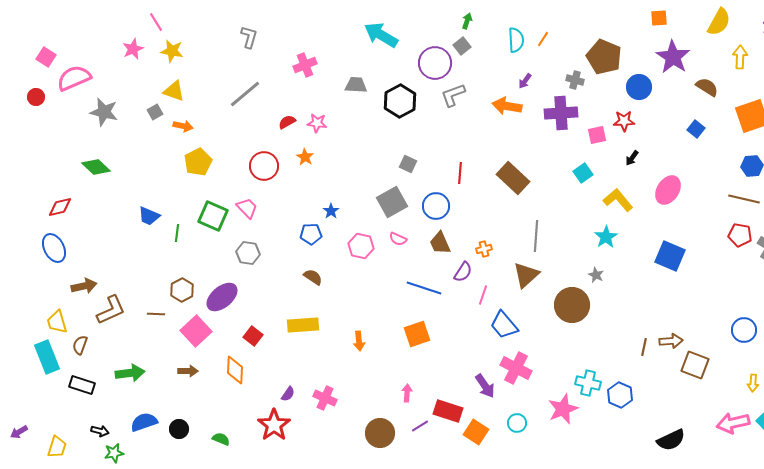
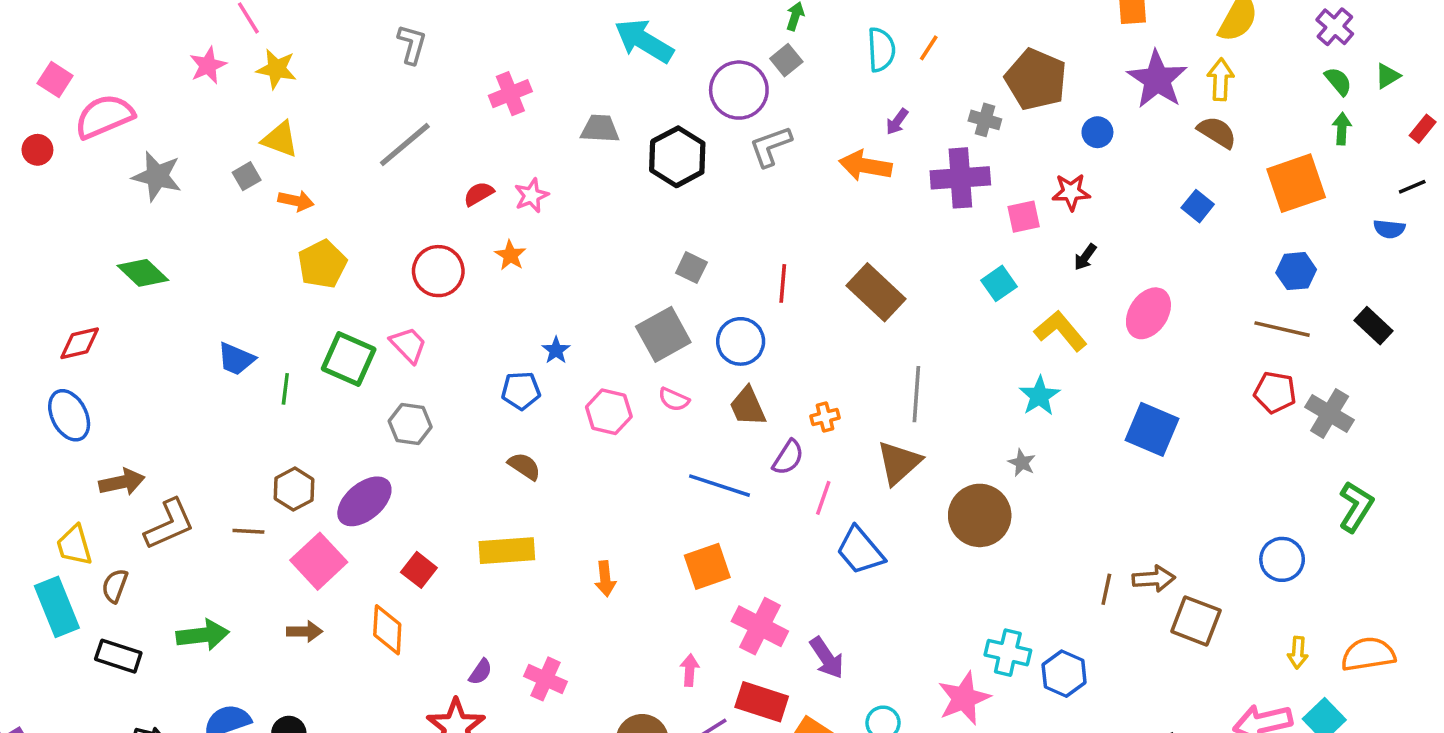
yellow arrow: (740, 57) -> (1221, 79), moved
blue circle: (639, 87) -> (1097, 132), size x0.7
pink star: (317, 123) -> (531, 196), turned -30
pink cross: (516, 368) -> (760, 626), moved

